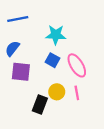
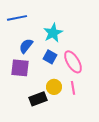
cyan star: (56, 35) -> (53, 33), turned -30
blue semicircle: (12, 49) -> (26, 46), moved
black rectangle: (40, 104) -> (38, 99), turned 48

